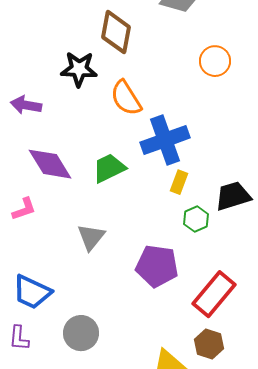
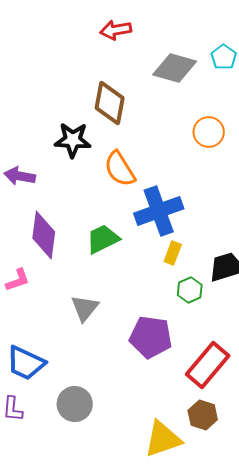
purple diamond: (50, 164) -> (44, 235), turned 39

